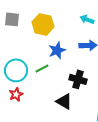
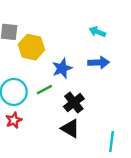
yellow hexagon: (43, 24) -> (31, 47), moved
black cross: (78, 79) -> (74, 103), moved, turned 36

